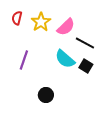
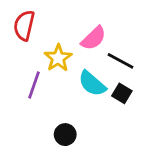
red semicircle: (17, 18) -> (24, 25), size x1.5
yellow star: (41, 22) -> (58, 58), moved

